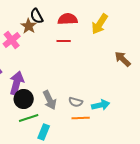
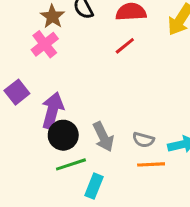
brown star: (29, 26) -> (52, 16), moved
red line: (64, 41) -> (125, 46), turned -40

